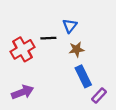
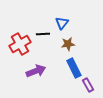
purple arrow: (22, 92) -> (36, 71), moved
purple rectangle: (99, 96) -> (88, 85), turned -72

